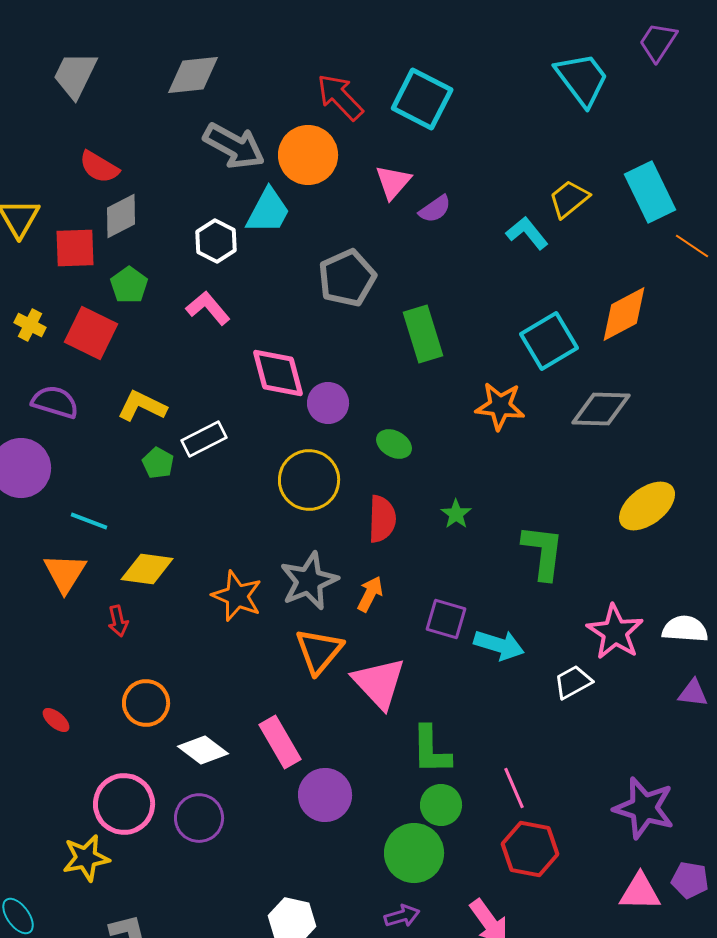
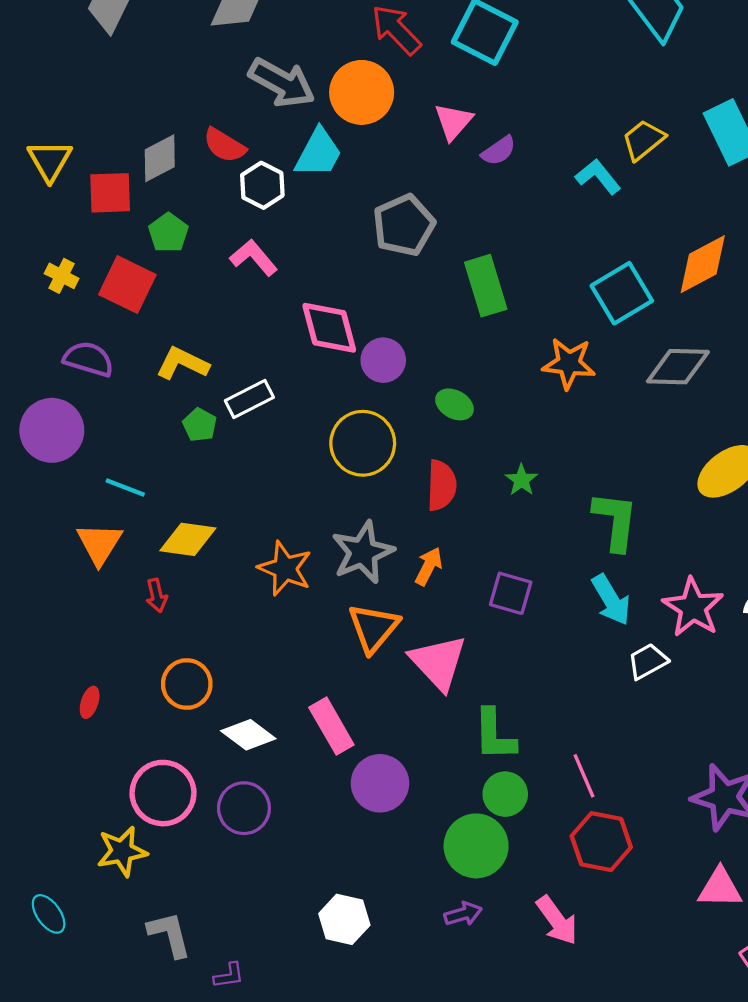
red semicircle: (99, 167) -> (225, 145), moved
cyan arrow: (499, 645) -> (611, 600), moved, turned 42
red ellipse: (56, 720) -> (90, 702), turned 68

